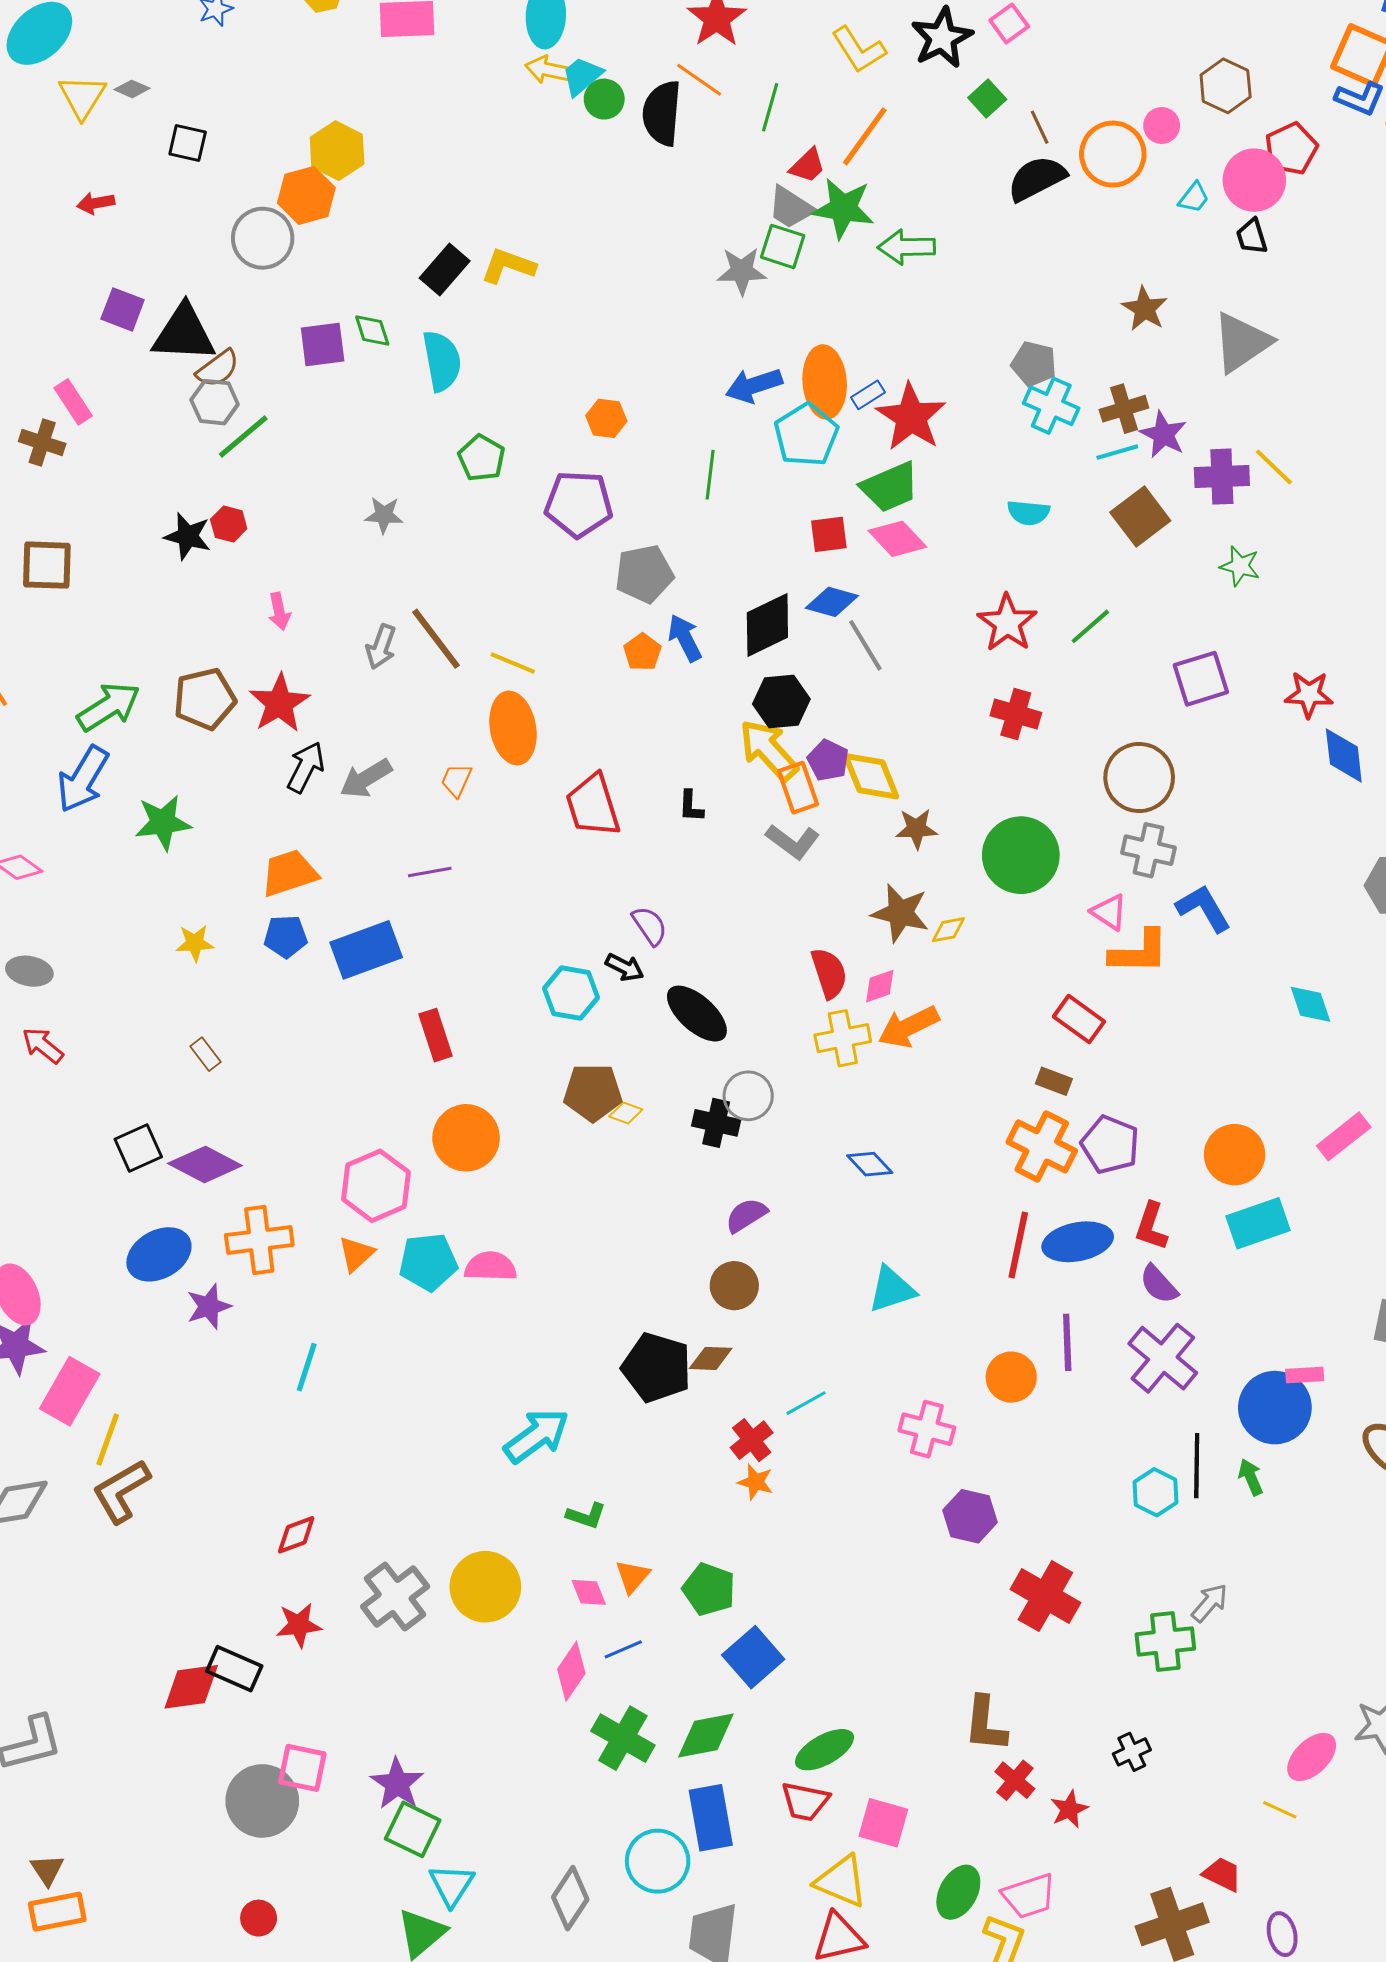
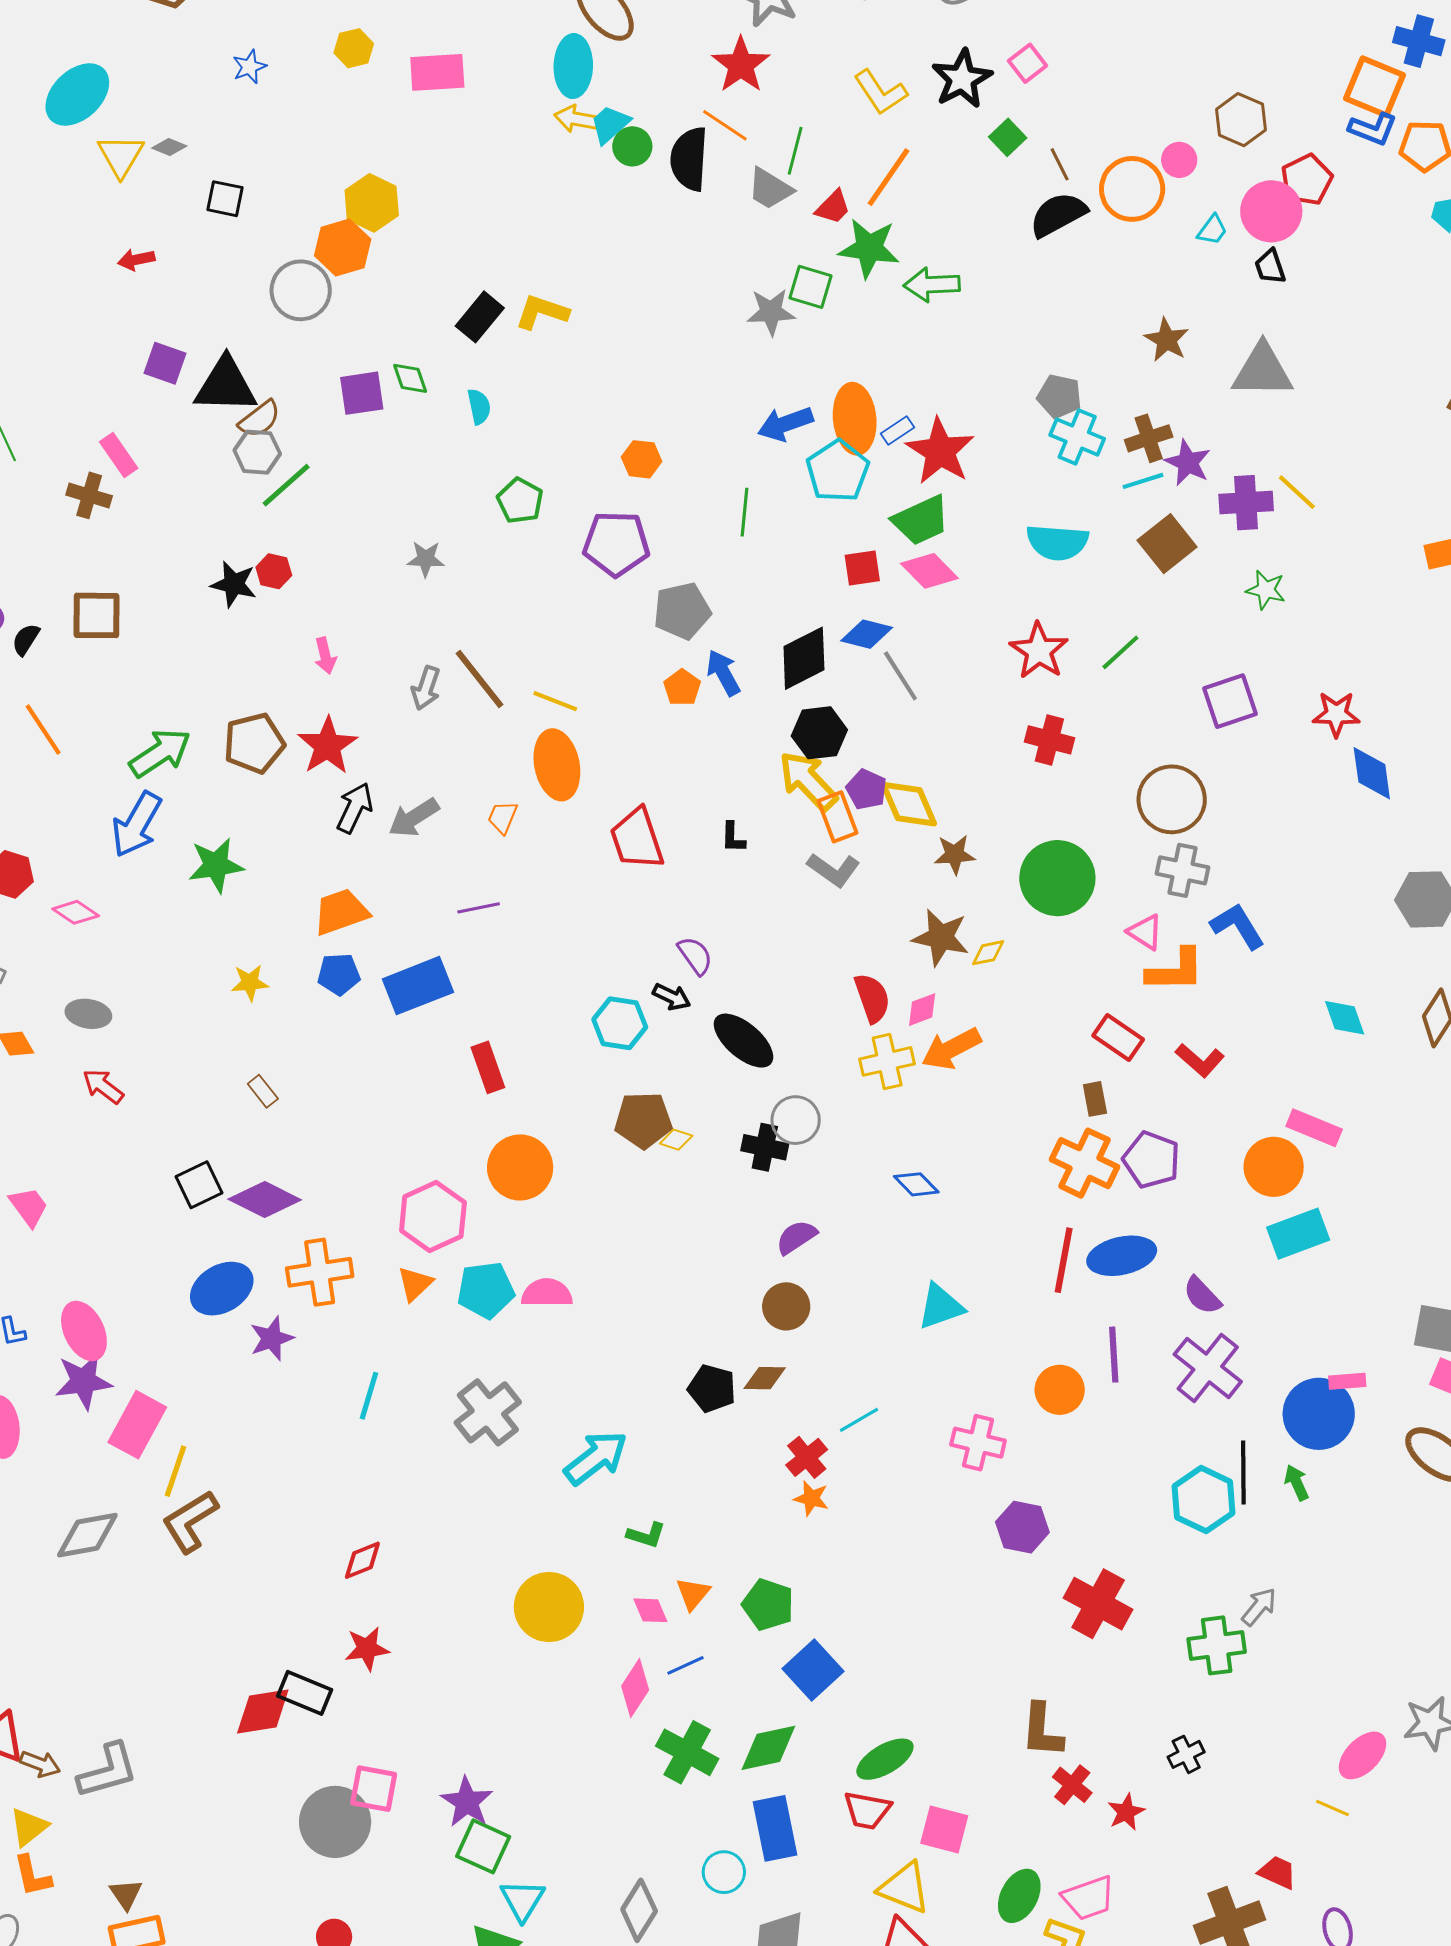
gray trapezoid: (791, 207) -> (770, 189), moved
gray triangle: (1242, 342) -> (1262, 371), turned 36
cyan semicircle: (442, 361) -> (479, 407), size x0.6
cyan semicircle: (1028, 513) -> (1057, 542), size x1.5
brown rectangle: (1054, 1081) -> (1095, 1099), turned 60
pink rectangle: (1344, 1136) -> (1314, 1128), moved, turned 62
red L-shape: (1151, 1226) -> (1200, 1060), moved, turned -66
black pentagon: (657, 1368) -> (712, 1388), size x0.7
cyan hexagon: (1155, 1492) -> (1204, 1500), size x1.4
gray cross: (395, 1596) -> (488, 1412), moved
cyan circle: (658, 1861) -> (724, 1872), size x0.7

